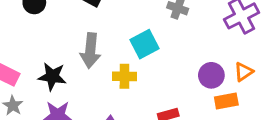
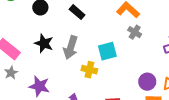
black star: (52, 76) -> (44, 43), moved

